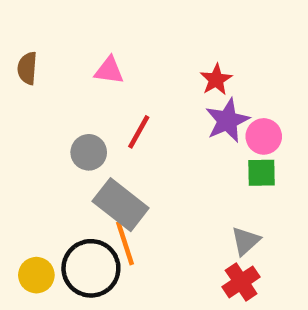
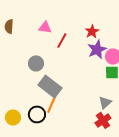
red line: (139, 132) -> (62, 40), moved
orange line: (125, 243) -> (52, 103), turned 42
black circle: (91, 268) -> (37, 114), size x0.7

